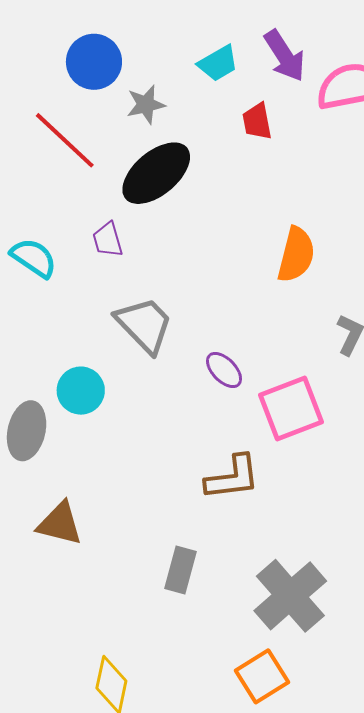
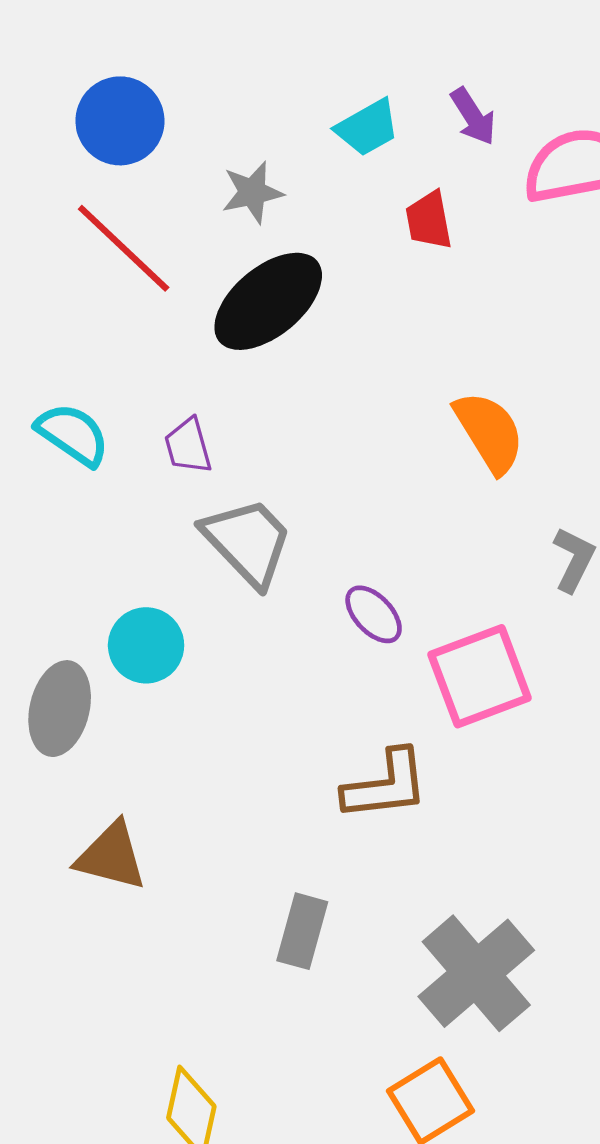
purple arrow: (285, 56) -> (473, 116), size x0.7
blue circle: (94, 62) -> (120, 121), moved
purple trapezoid: (108, 240) -> (188, 446), moved
orange semicircle: (296, 255) -> (489, 432), turned -46

